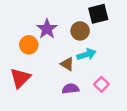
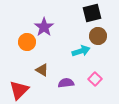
brown circle: (80, 31) -> (98, 36), moved
brown triangle: (67, 64) -> (42, 70), moved
red triangle: (20, 78) -> (19, 90), moved

